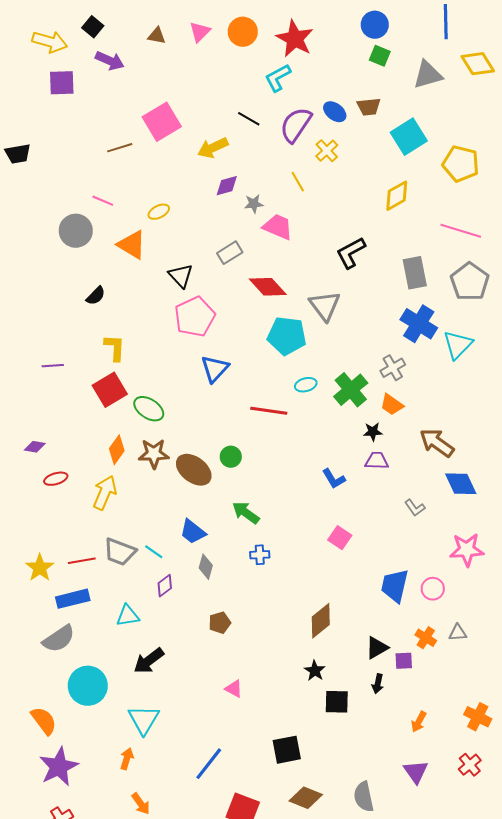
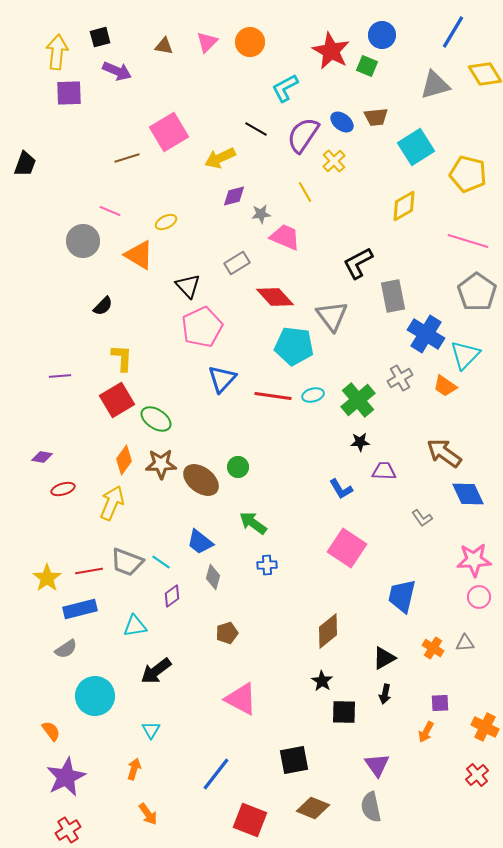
blue line: (446, 22) -> (453, 32), turned 32
black square: (93, 27) -> (100, 37), turned 35
red star: (295, 39) -> (331, 51), moved
yellow arrow: (50, 42) -> (57, 52), turned -100
green square: (380, 56) -> (367, 66), moved
black trapezoid: (18, 154) -> (25, 164), turned -60
gray rectangle: (415, 273) -> (393, 296), moved
orange trapezoid: (392, 405) -> (445, 386), moved
red line: (269, 411) -> (273, 396), moved
black star: (373, 432) -> (360, 442), moved
pink square: (340, 538) -> (347, 548), size x1.6
pink circle: (433, 589) -> (479, 597), moved
gray semicircle: (59, 639) -> (66, 649), size x0.7
purple square: (404, 661) -> (440, 703), moved
pink triangle: (234, 689) -> (241, 699), size x1.8
cyan triangle: (144, 720) -> (151, 730), size x0.6
orange semicircle: (44, 721) -> (51, 731), size x0.7
purple triangle: (416, 772) -> (377, 765), moved

